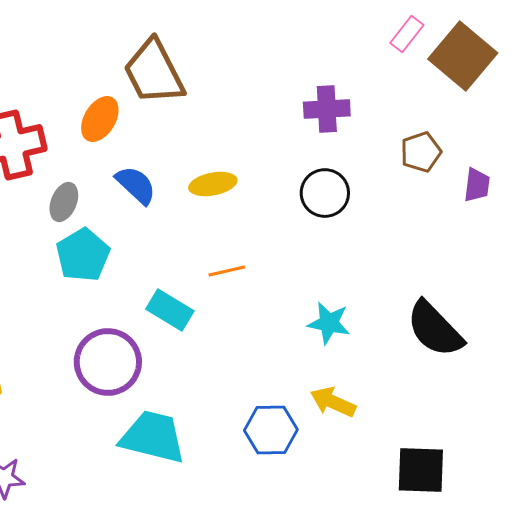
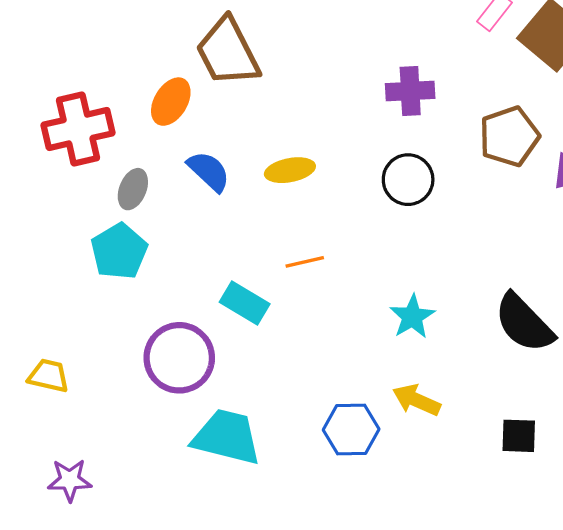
brown pentagon: (421, 152) -> (509, 136), size x1.4
cyan pentagon: (83, 255) -> (119, 251), moved
cyan star: (329, 323) -> (412, 317), turned 30
black square: (421, 470) -> (519, 436), moved, size x0.7

